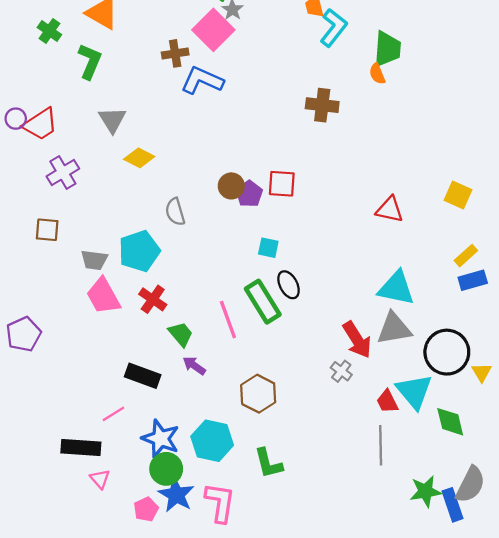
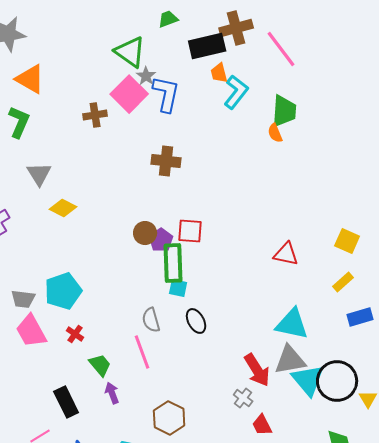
blue L-shape: (202, 80) -> (166, 94), moved, turned 78
brown cross: (322, 105) -> (166, 161), moved
gray semicircle: (175, 212) -> (151, 320), moved
yellow rectangle: (466, 256) -> (343, 282), moved
red cross: (153, 299) -> (75, 334), size x0.7
green rectangle: (263, 302) -> (173, 263), moved, turned 30
purple arrow: (194, 366) -> (112, 393), turned 35
black rectangle: (143, 376) -> (66, 402), turned 44
cyan triangle: (414, 391) -> (308, 380), moved
red trapezoid: (387, 402) -> (262, 425), moved

